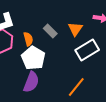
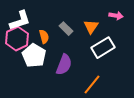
white pentagon: (33, 58) -> (34, 56), moved
purple semicircle: (31, 82) -> (64, 65), moved

